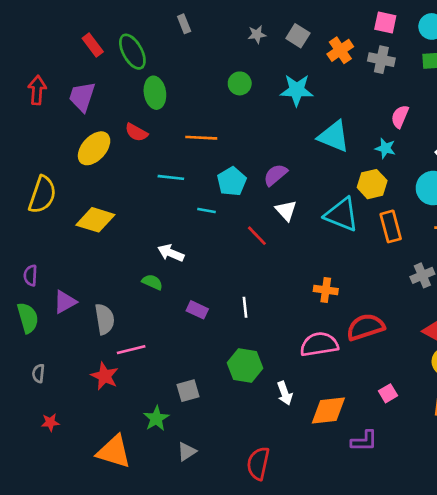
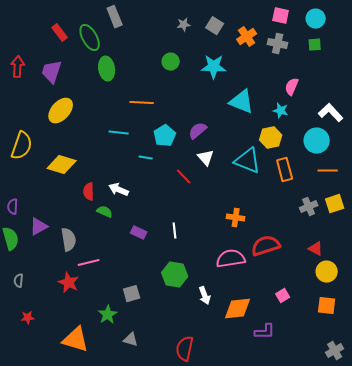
gray rectangle: (184, 24) -> (115, 17), moved, size x1.5
red semicircle: (136, 132) -> (89, 192), moved, turned 60
gray triangle: (187, 452) -> (131, 340), turned 49

